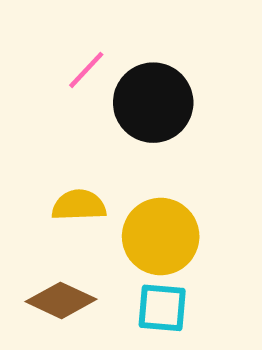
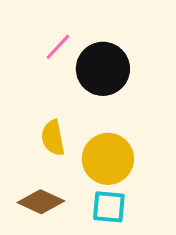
yellow semicircle: (79, 205) -> (53, 138), turned -99

